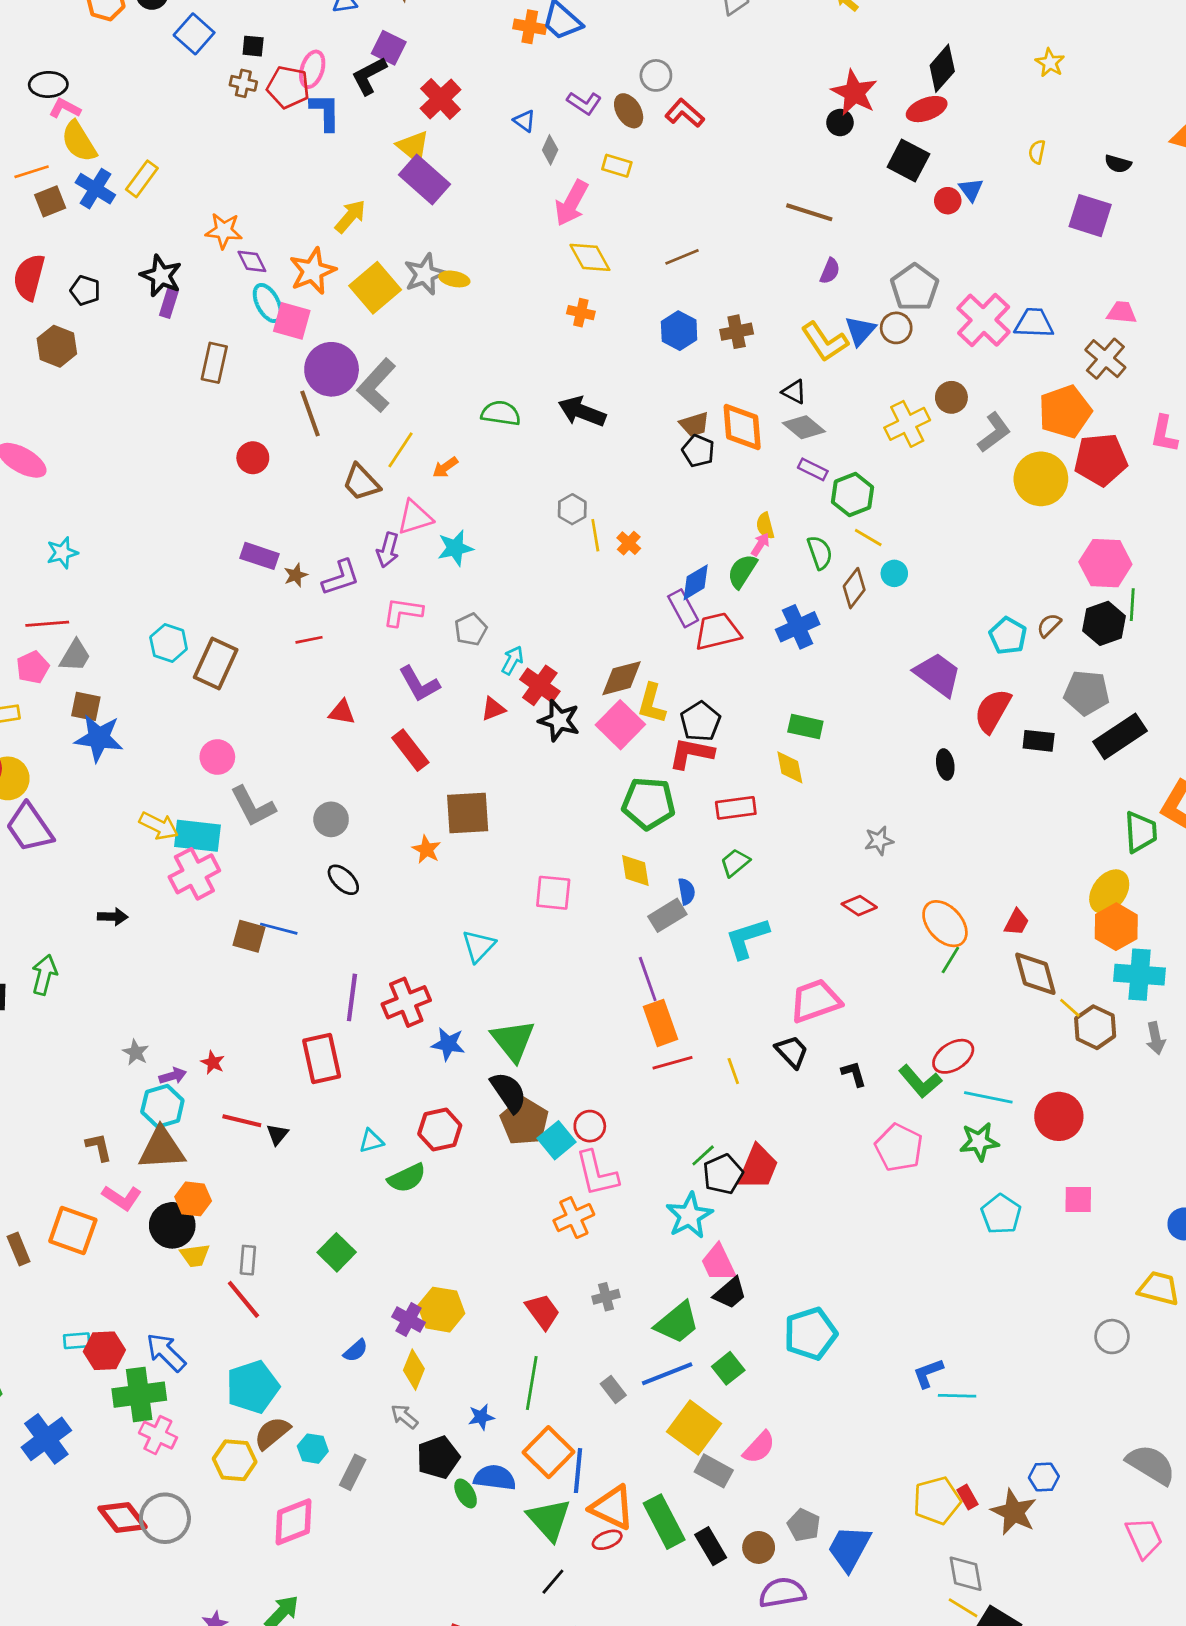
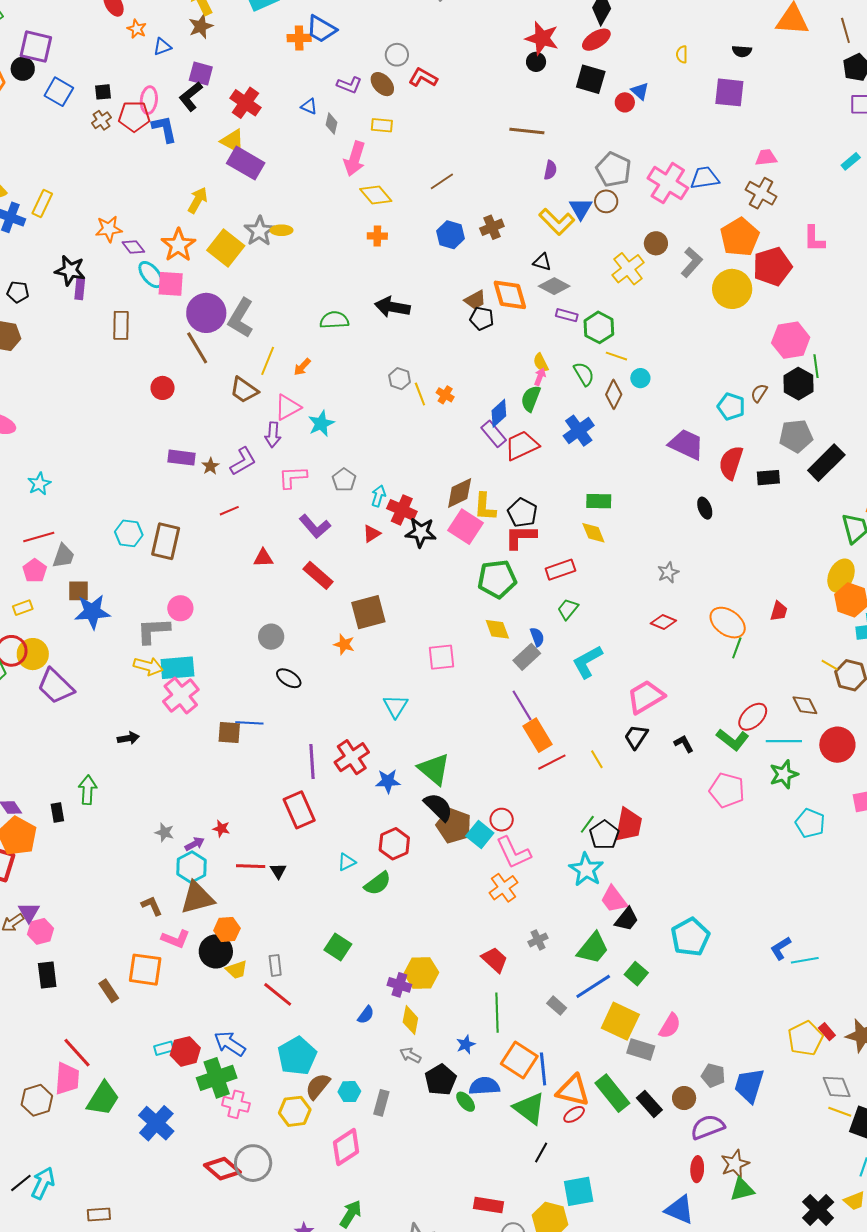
brown cross: (243, 83) -> (101, 120), turned -36
gray L-shape: (253, 806) -> (153, 631), moved, turned 126
brown diamond: (1035, 974) -> (805, 705), moved, size x0.7
black trapezoid: (792, 1052) -> (636, 737), turned -92

